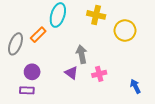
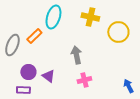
purple triangle: (71, 73) -> (48, 76), moved
pink cross: (99, 74) -> (84, 80), moved

